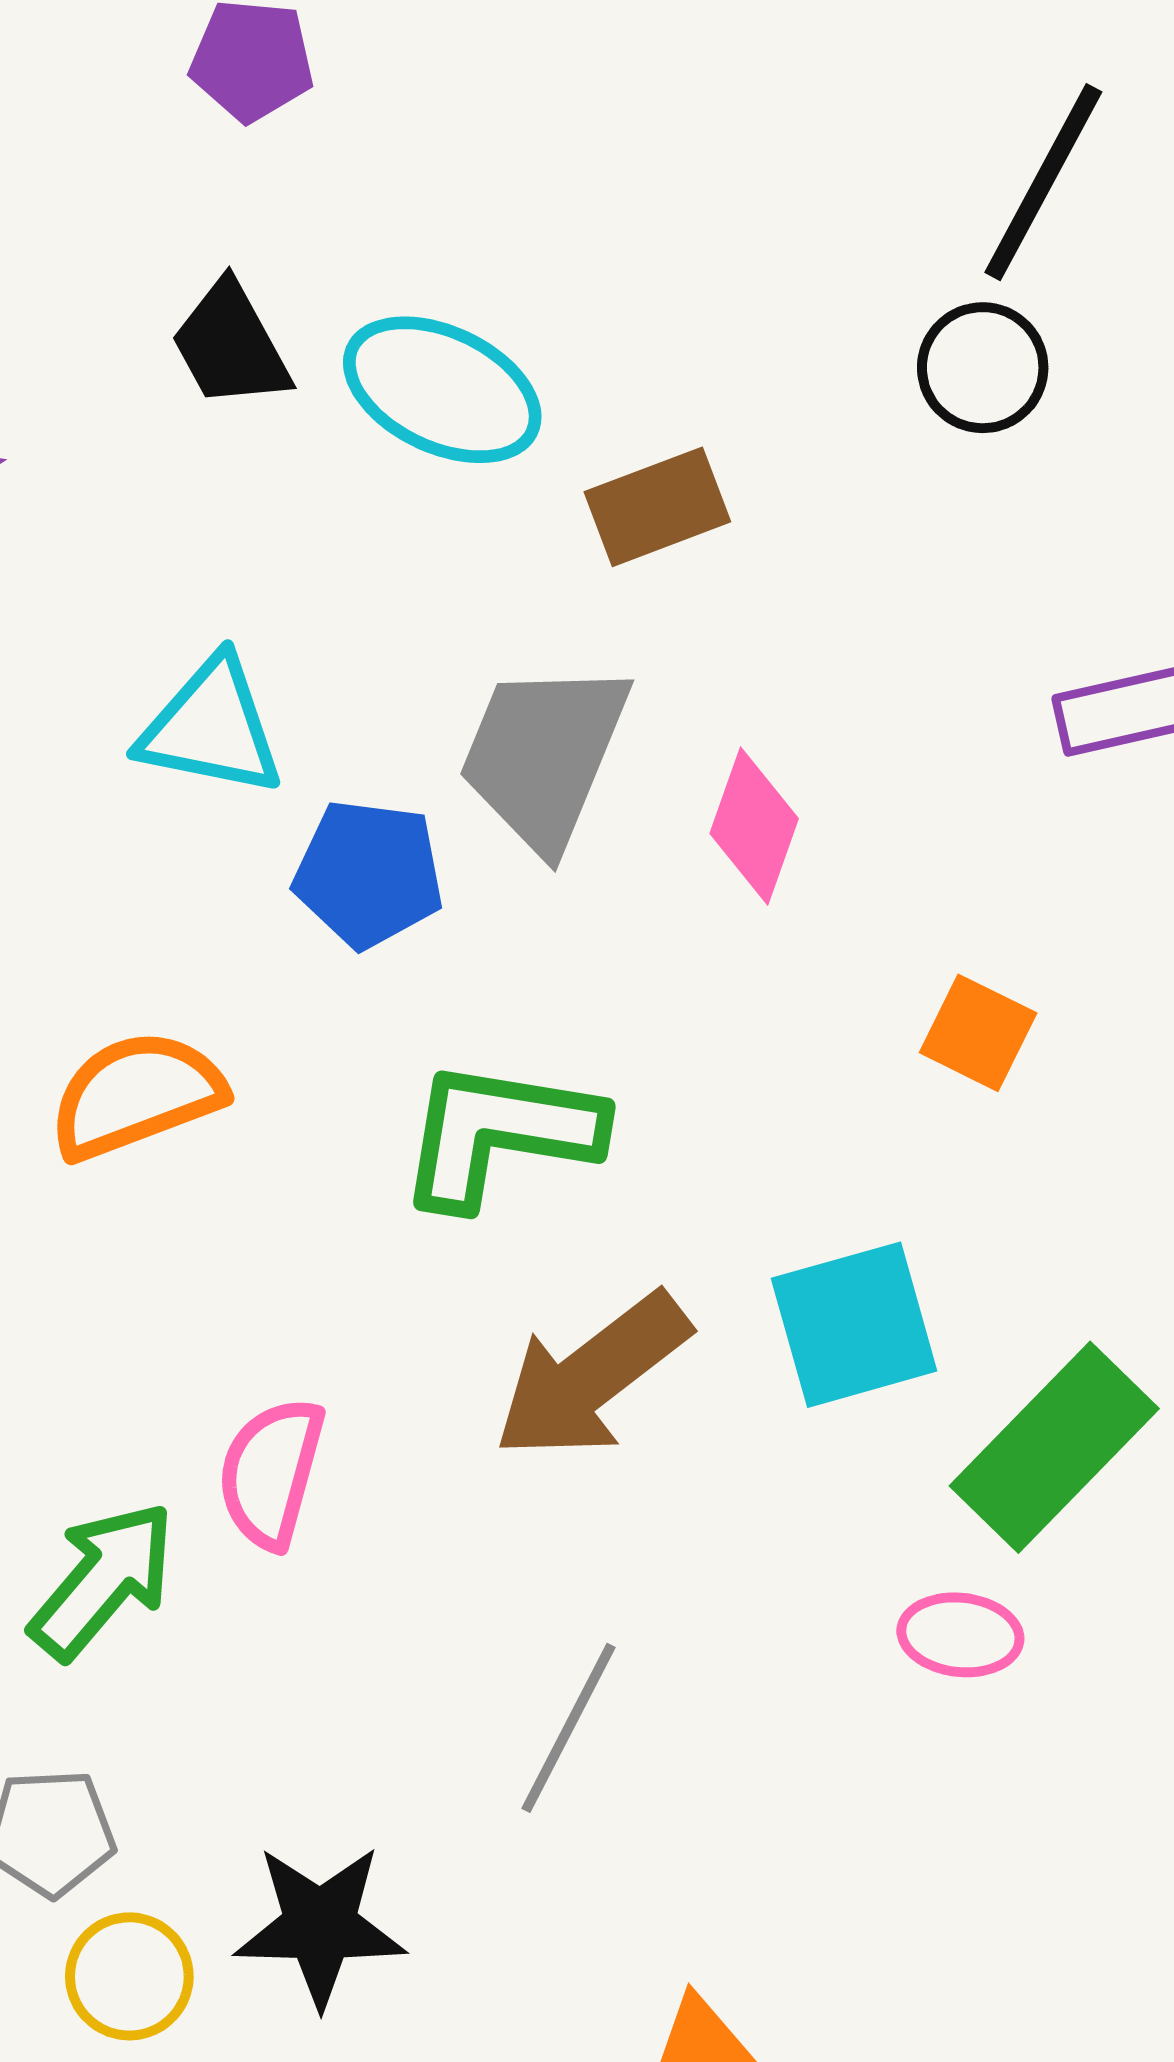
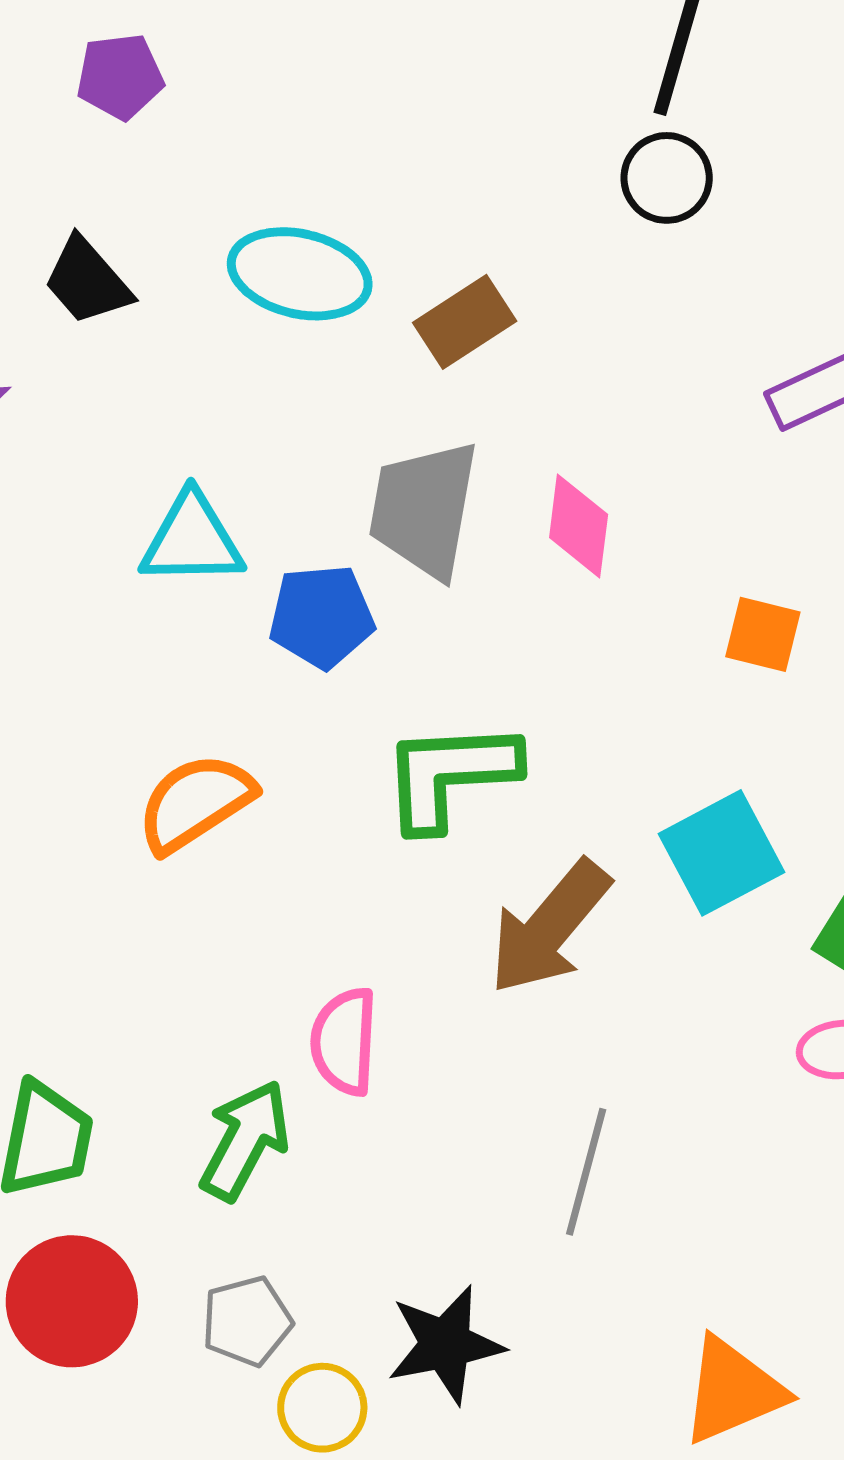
black trapezoid: (231, 345) -> (87, 281), moved

